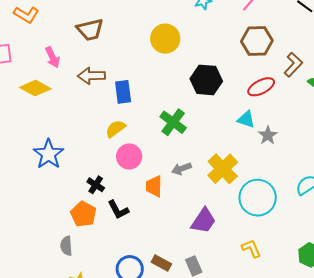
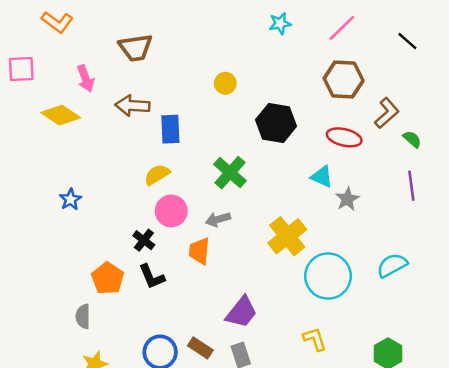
yellow circle: (165, 39) -> (225, 83), moved, size x0.6
red ellipse: (261, 87) -> (344, 137), turned 36
blue star: (49, 154) -> (70, 199), size x0.6
gray arrow: (182, 169) -> (218, 219), moved
black cross: (96, 185) -> (144, 240), moved
purple trapezoid: (204, 221) -> (242, 312), moved

